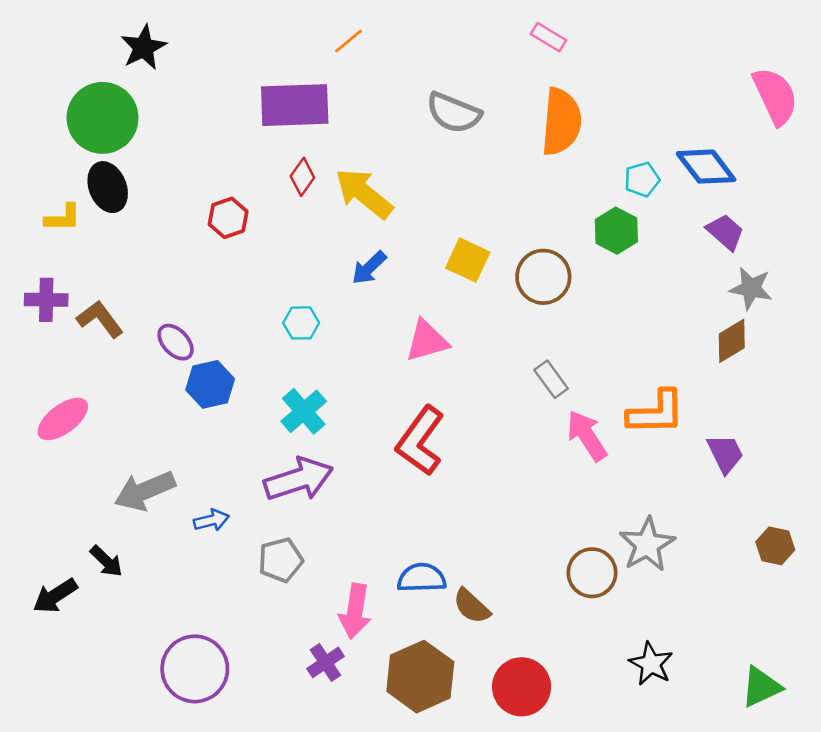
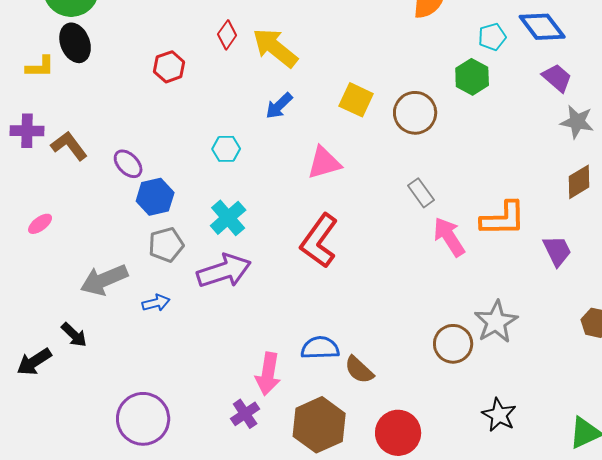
brown diamond: (732, 341) -> (579, 182), moved
pink ellipse: (63, 419) -> (40, 224), size x0.6
gray pentagon: (281, 560) -> (166, 245), moved

